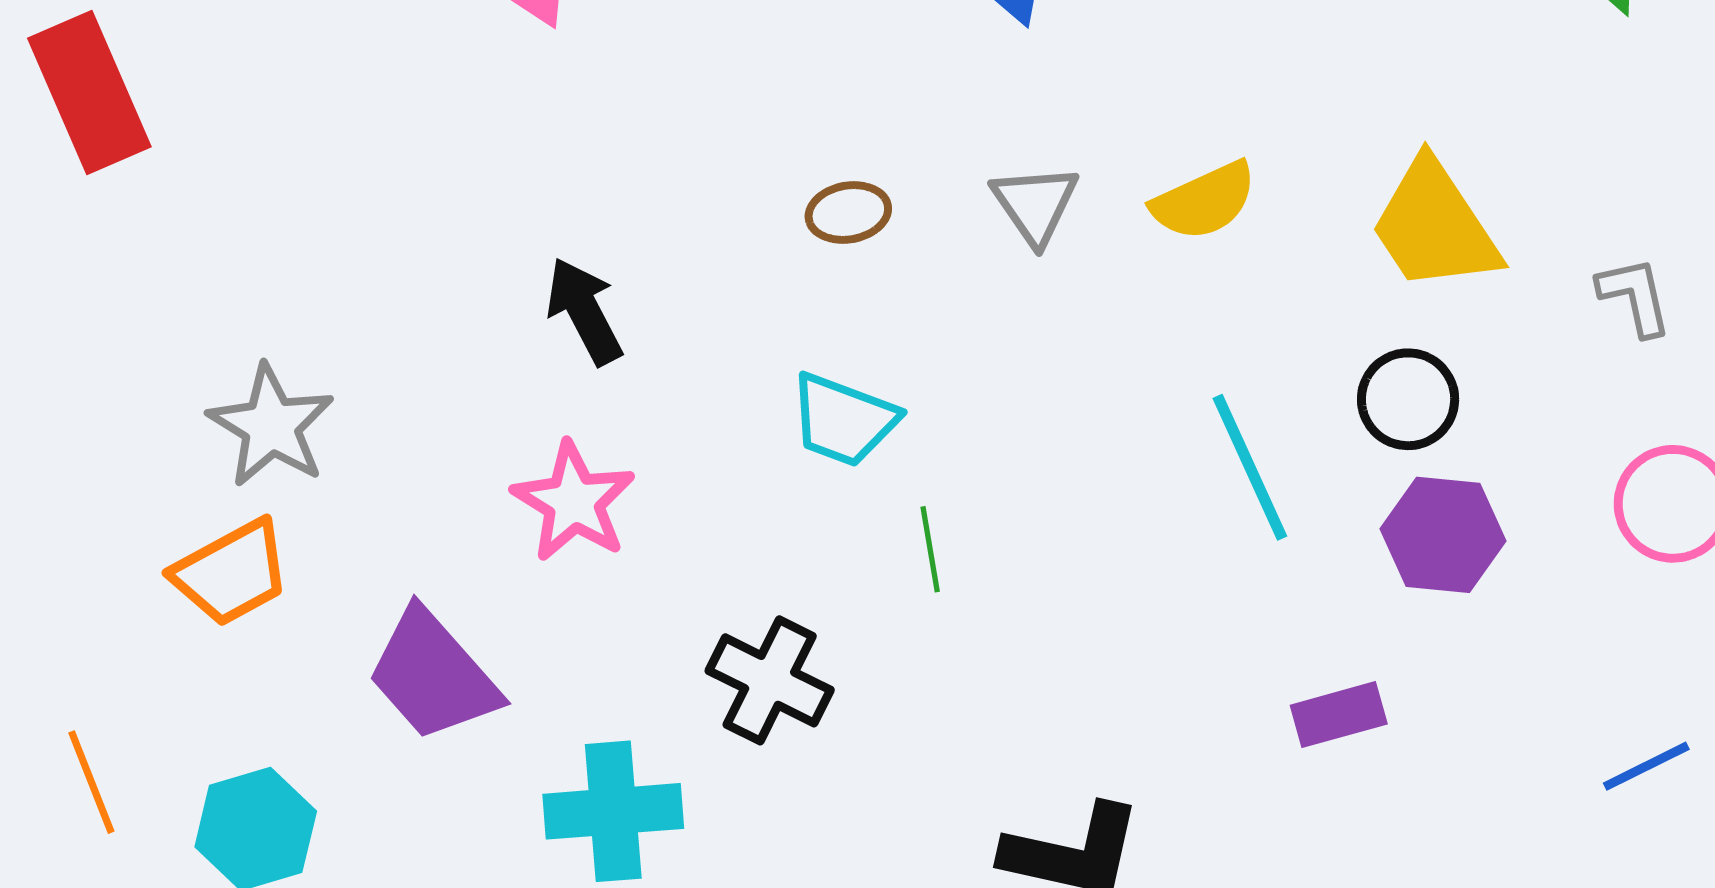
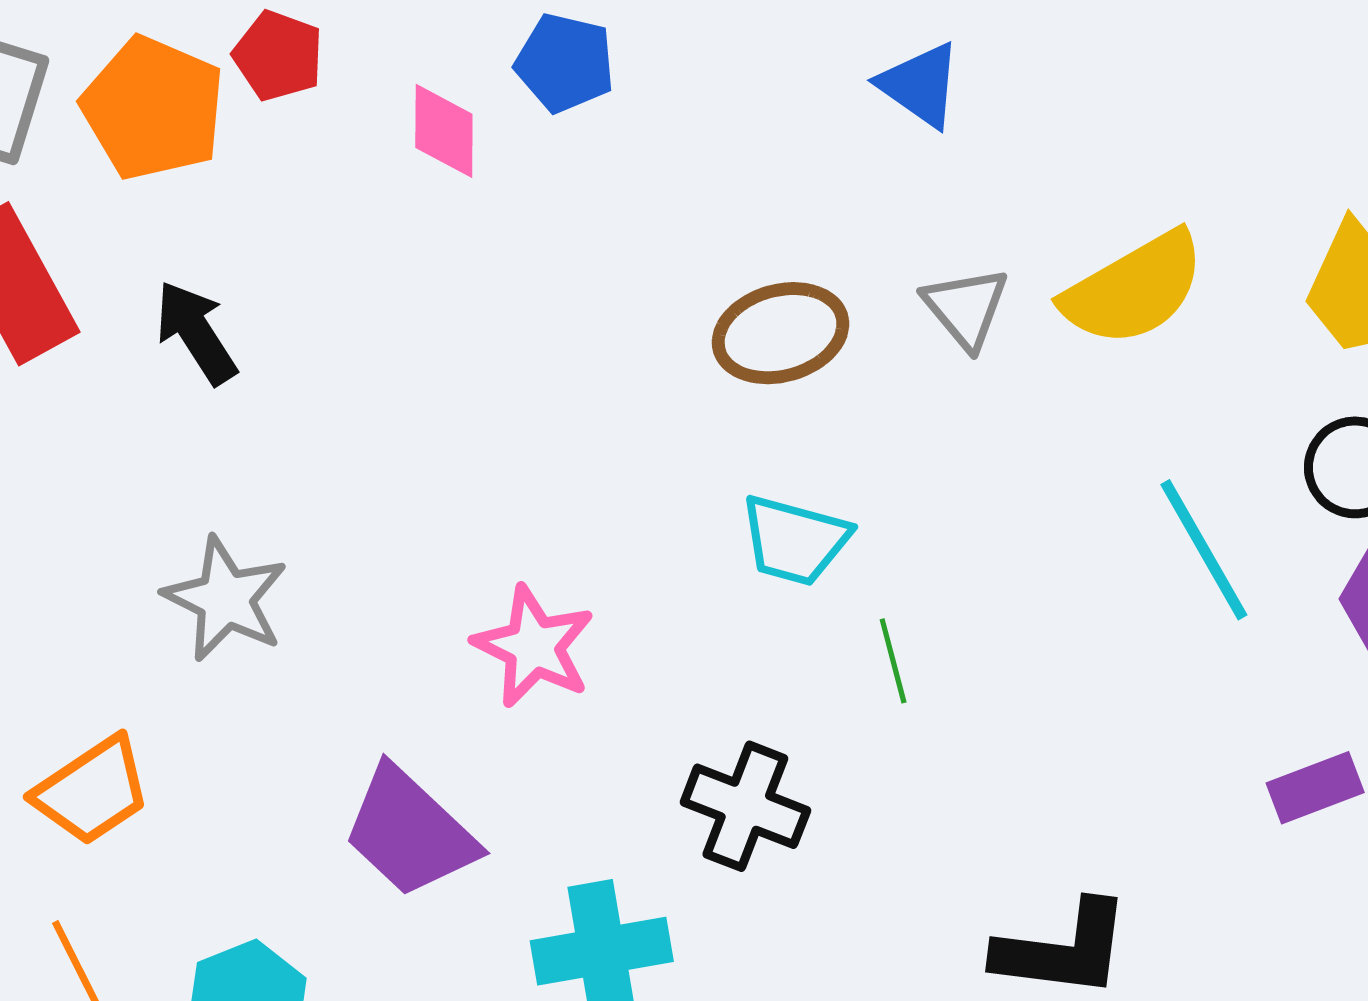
yellow semicircle: (1204, 201) -> (1134, 289), size x1.4
brown ellipse: (848, 212) -> (781, 333), size x1.6
black arrow: (584, 311) -> (196, 332), moved
orange trapezoid: (231, 573) -> (92, 791), moved

